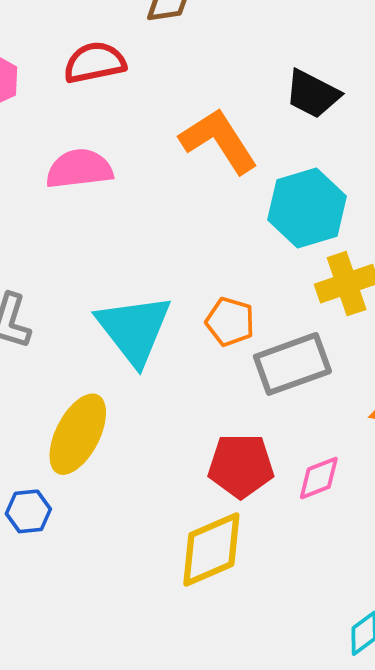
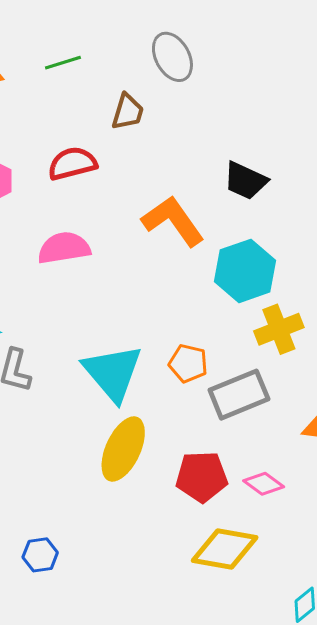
yellow ellipse: (78, 434) -> (123, 449), moved
pink diamond: (319, 478) -> (264, 484), turned 60
blue hexagon: (28, 511) -> (40, 555), moved
yellow diamond: (211, 550) -> (225, 549), moved, turned 36

